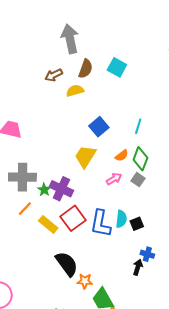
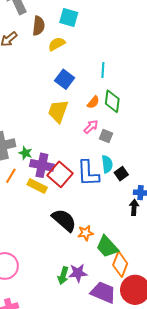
yellow semicircle: (75, 91) -> (57, 44), moved
gray square: (138, 180) -> (106, 136), moved
purple cross: (61, 189) -> (42, 165), moved
black square: (137, 224) -> (121, 174), moved

